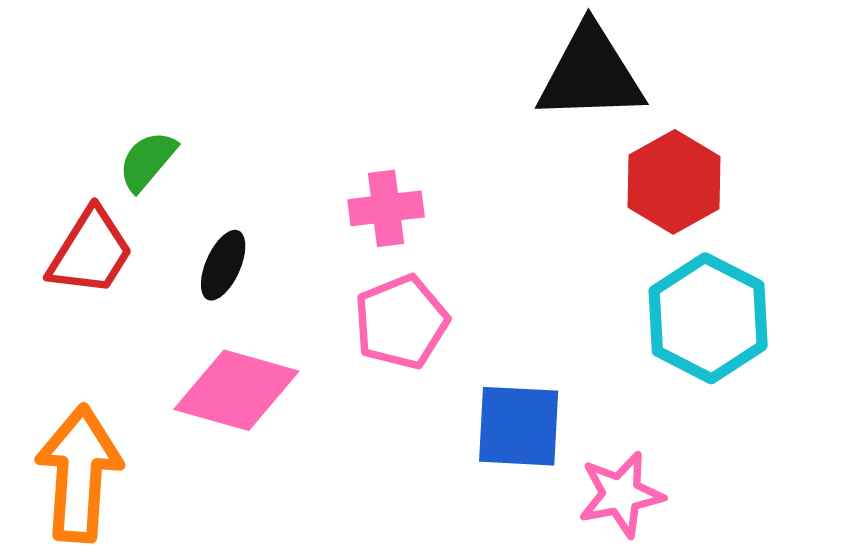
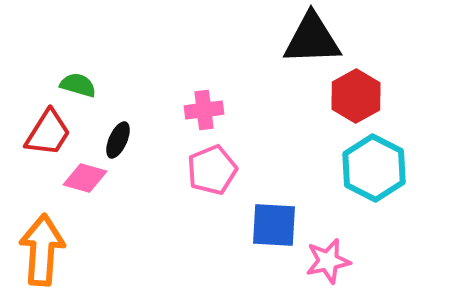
green semicircle: (147, 161) -> (78, 85), turned 66
pink diamond: (236, 390) -> (85, 178), moved, size x0.7

